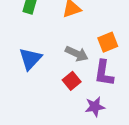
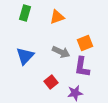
red square: (72, 81) -> (51, 82), moved

